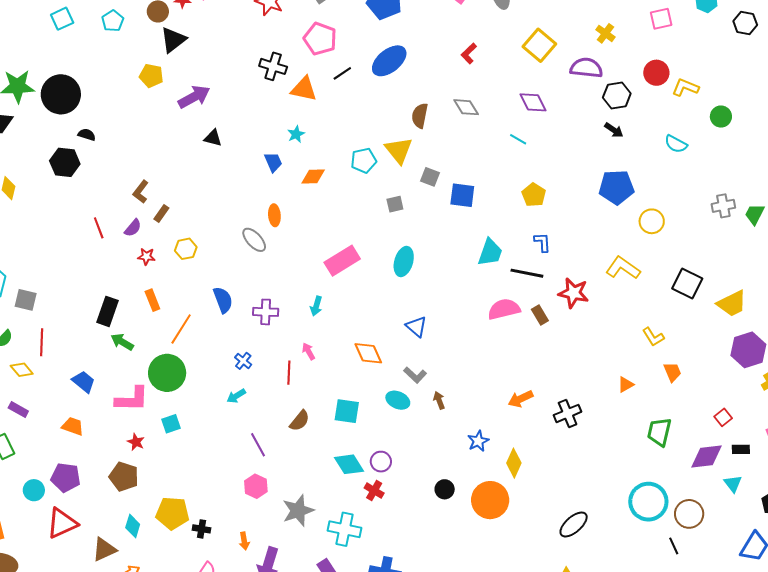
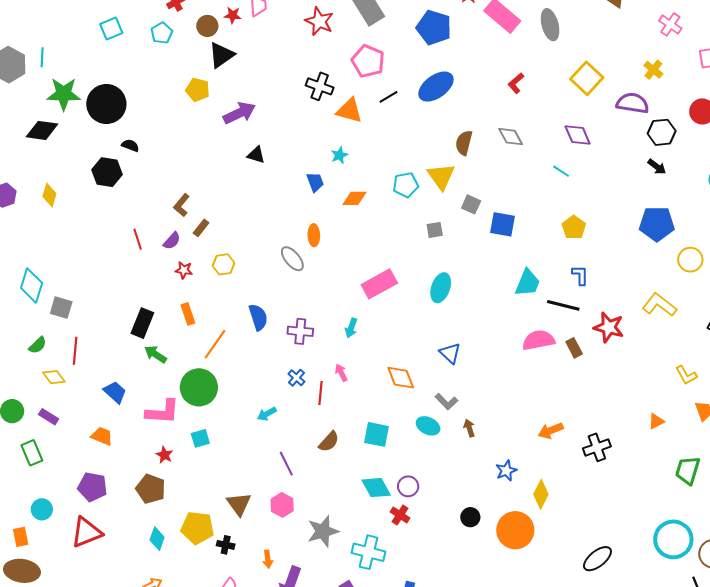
blue cross: (243, 361) -> (296, 378), moved
cyan circle: (34, 490) -> (42, 509), moved
brown triangle: (104, 549) -> (239, 504), moved, turned -44

